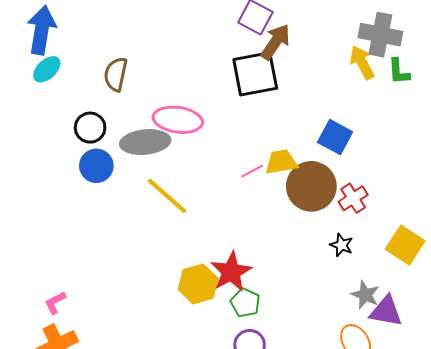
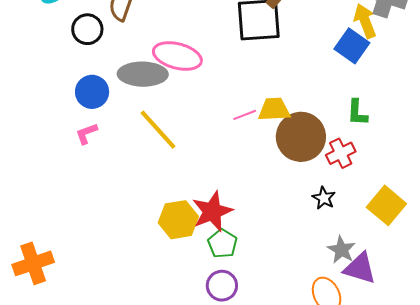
green L-shape: (399, 71) -> (357, 113), moved
black circle: (90, 128) -> (87, 29), moved
blue square: (335, 137) -> (352, 46), moved
pink L-shape: (55, 303) -> (86, 134), moved

